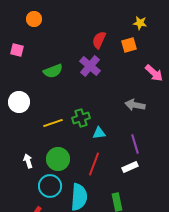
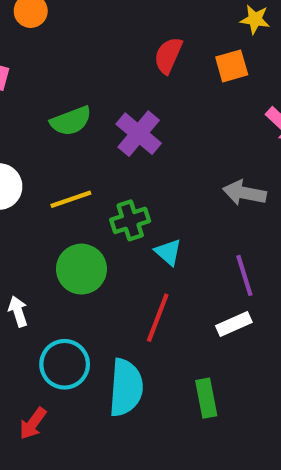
purple cross: (90, 66) -> (139, 134), moved
yellow line: (53, 123) -> (71, 199), moved
cyan triangle: (99, 133) -> (168, 252), turned 48
green circle: (58, 159) -> (81, 269), moved

